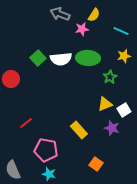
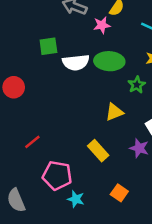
green square: (38, 58) -> (48, 46), moved, turned 35
yellow triangle: (105, 104) -> (114, 112), moved
cyan star: (49, 174) -> (76, 199), moved

